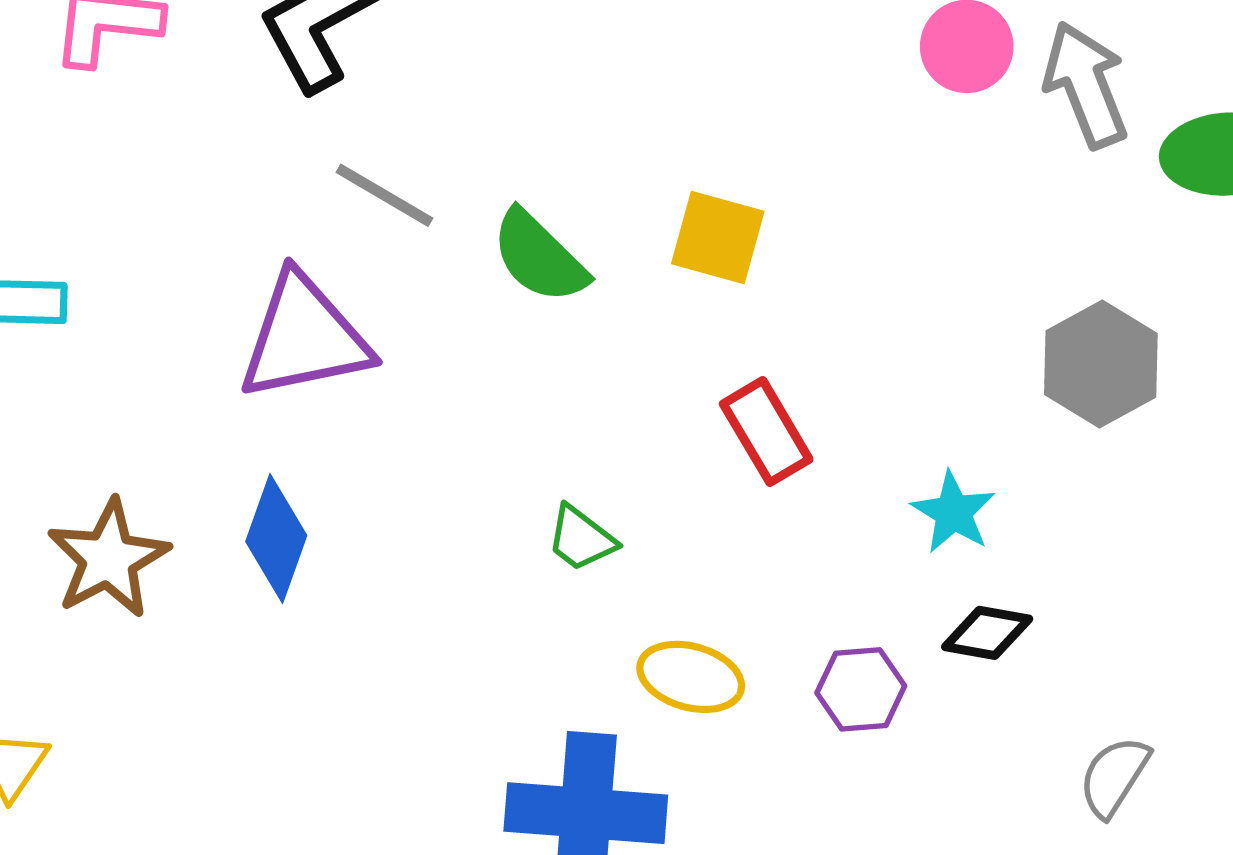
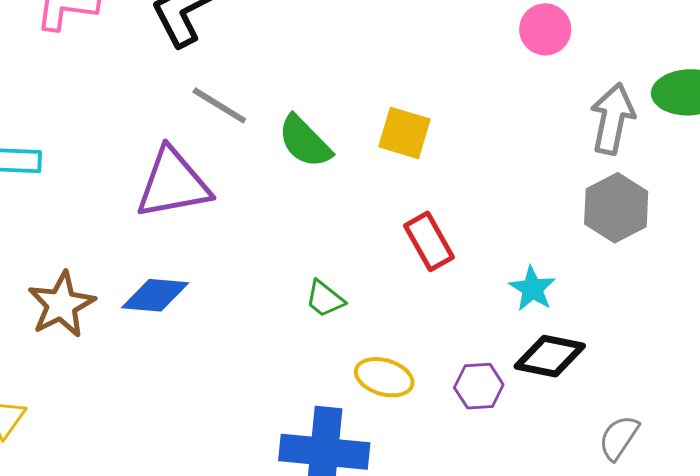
gray arrow: (1086, 85) -> (612, 119), moved, turned 32
blue diamond: (276, 539) -> (155, 295), turned 74
black diamond: (987, 633) -> (550, 356), size x1.4

